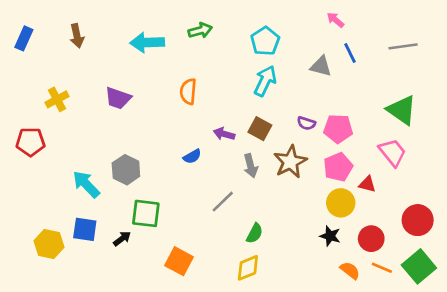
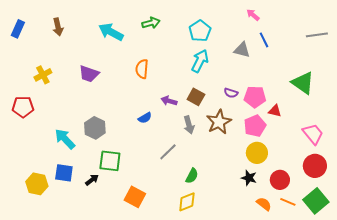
cyan arrow: (147, 42) -> (111, 32), turned 30
gray line: (403, 46) -> (317, 35), moved
pink trapezoid: (392, 152) -> (313, 134), moved
red triangle: (367, 184) -> (275, 111), moved

